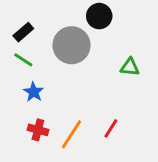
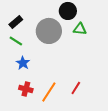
green triangle: (130, 67) -> (80, 29), moved

